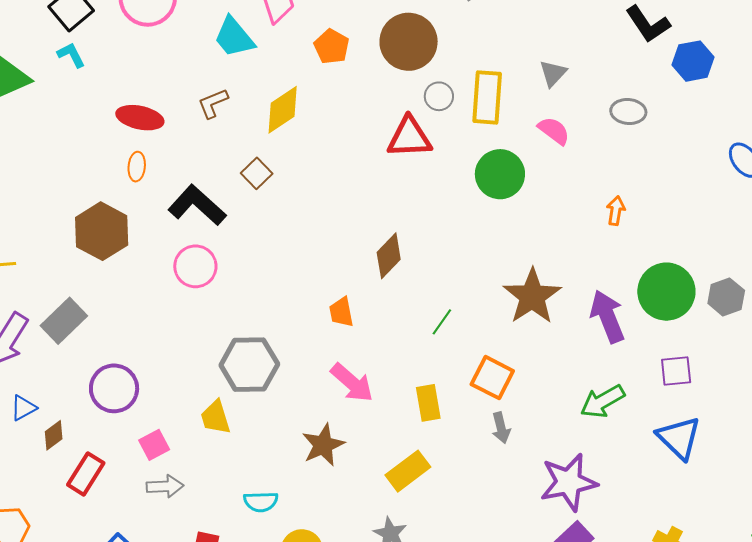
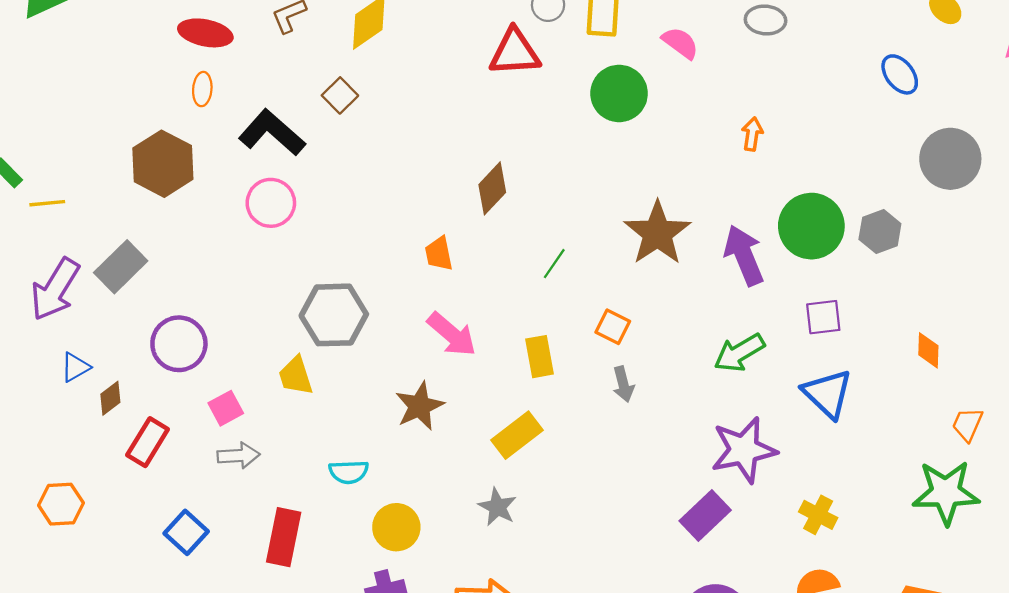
orange square: (492, 378) -> (613, 327), size x0.7
purple star: (569, 482) -> (744, 450), moved

